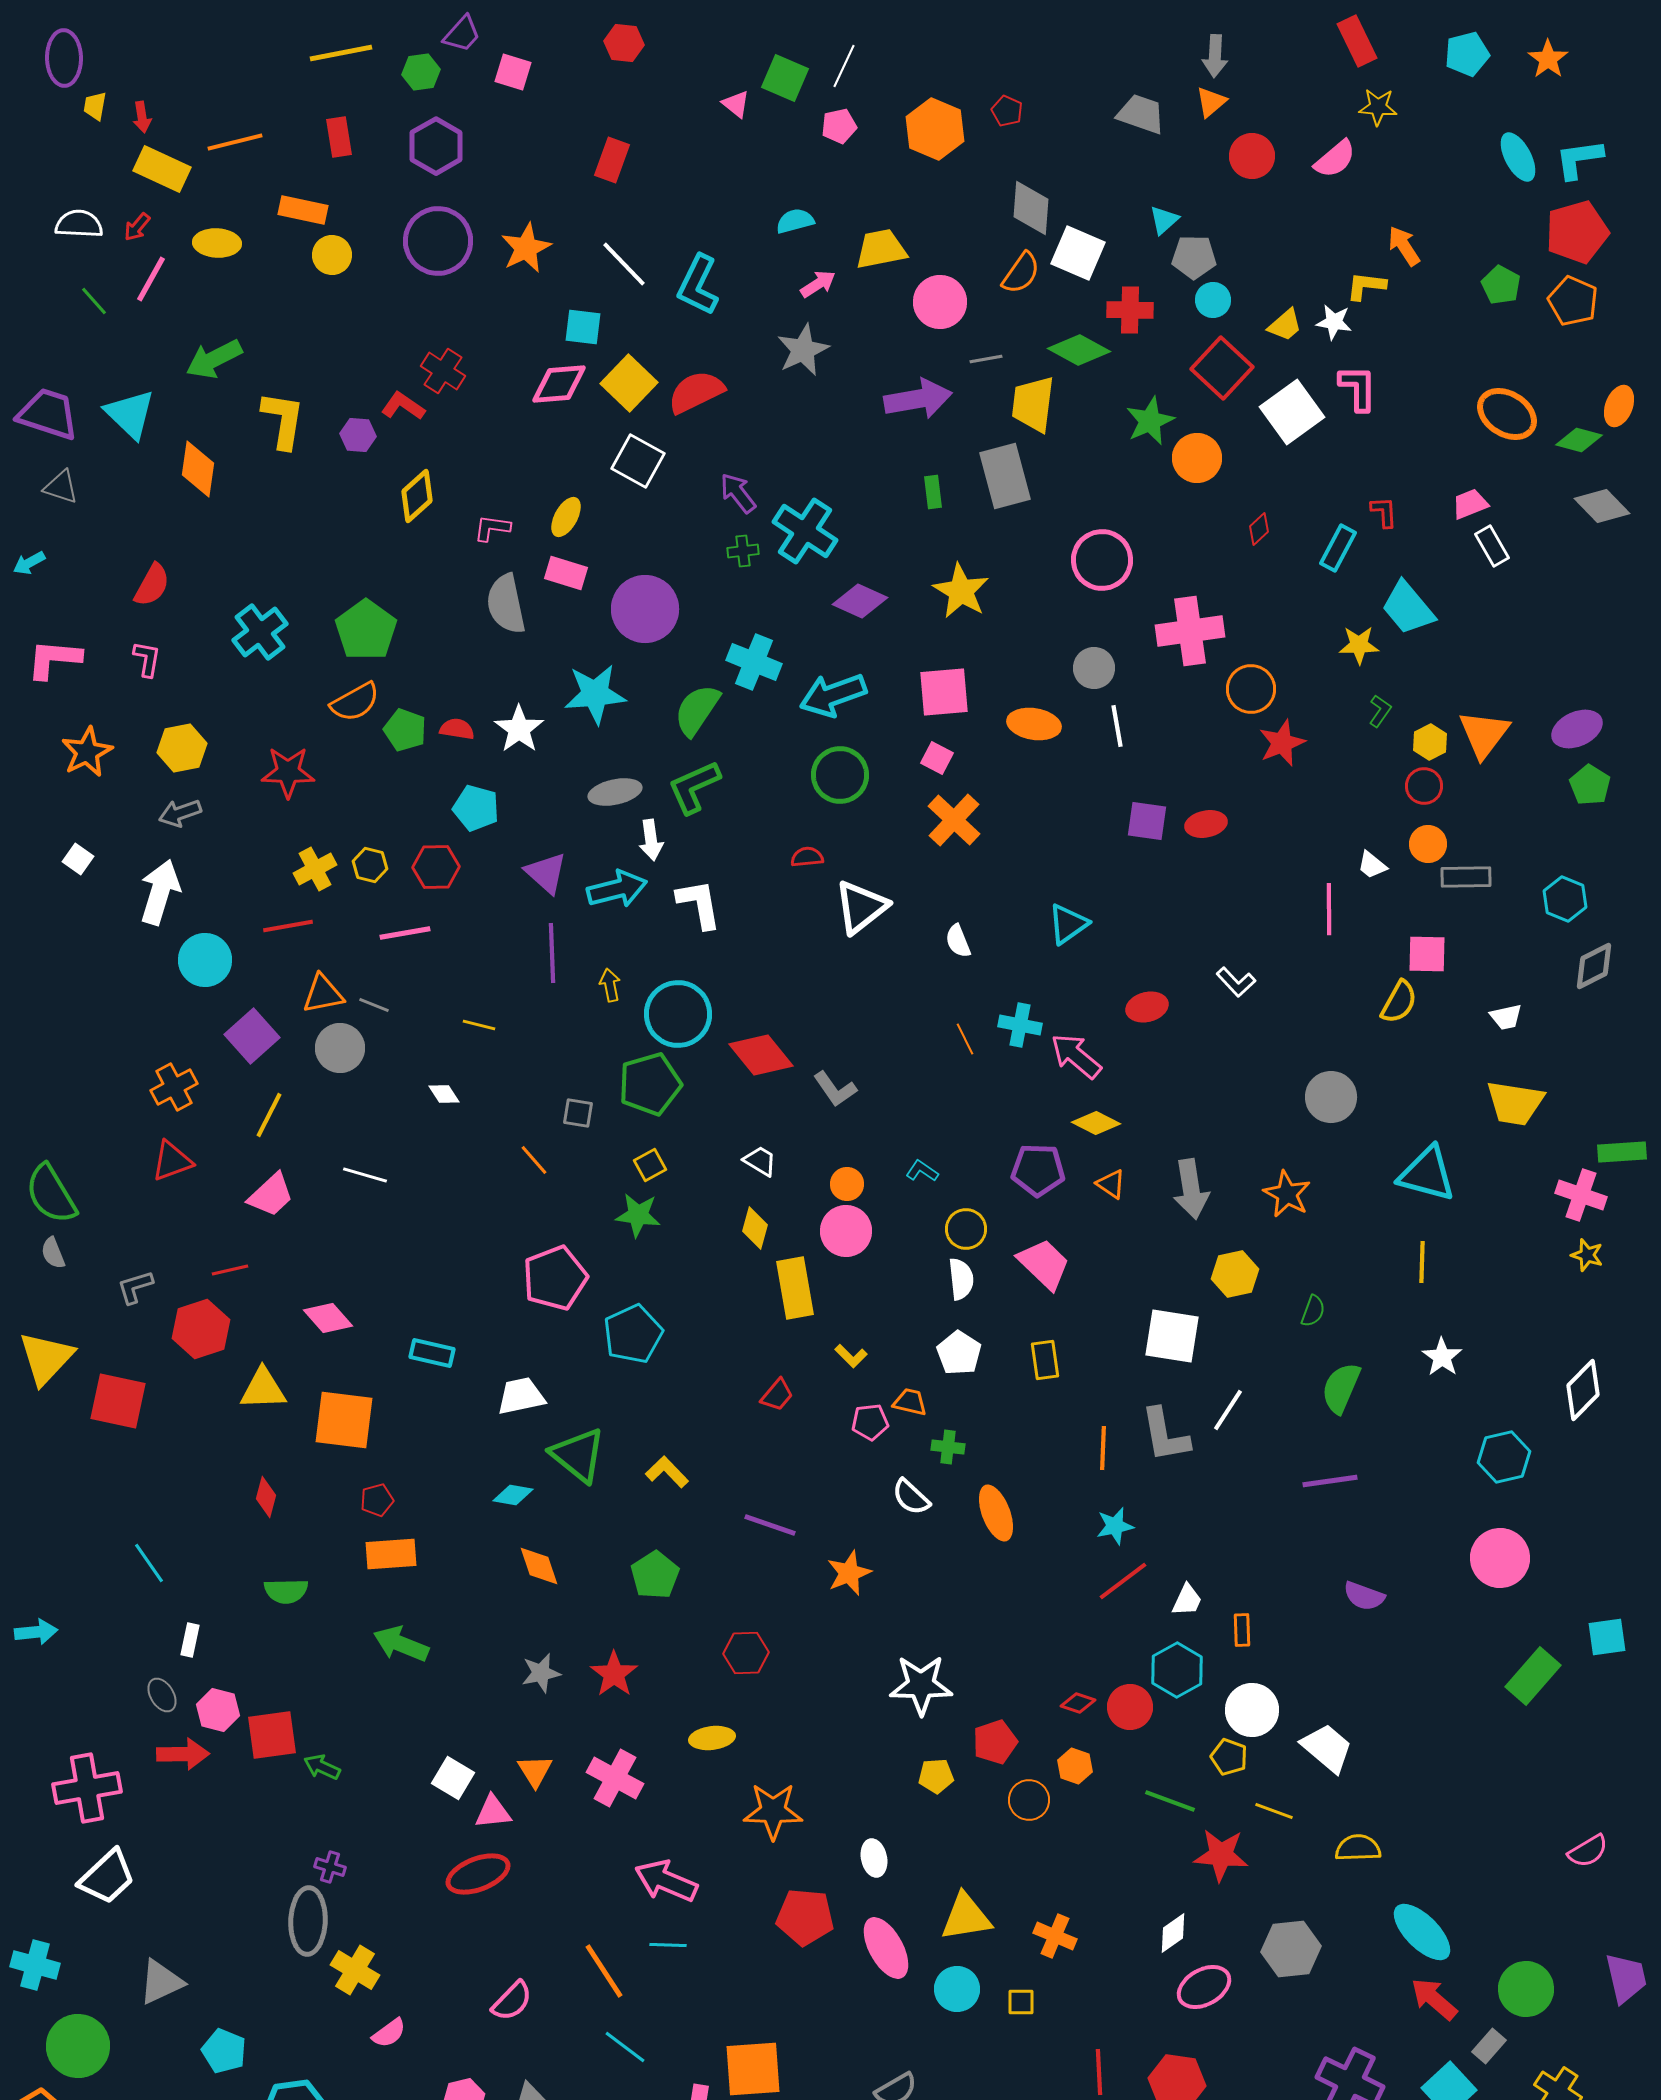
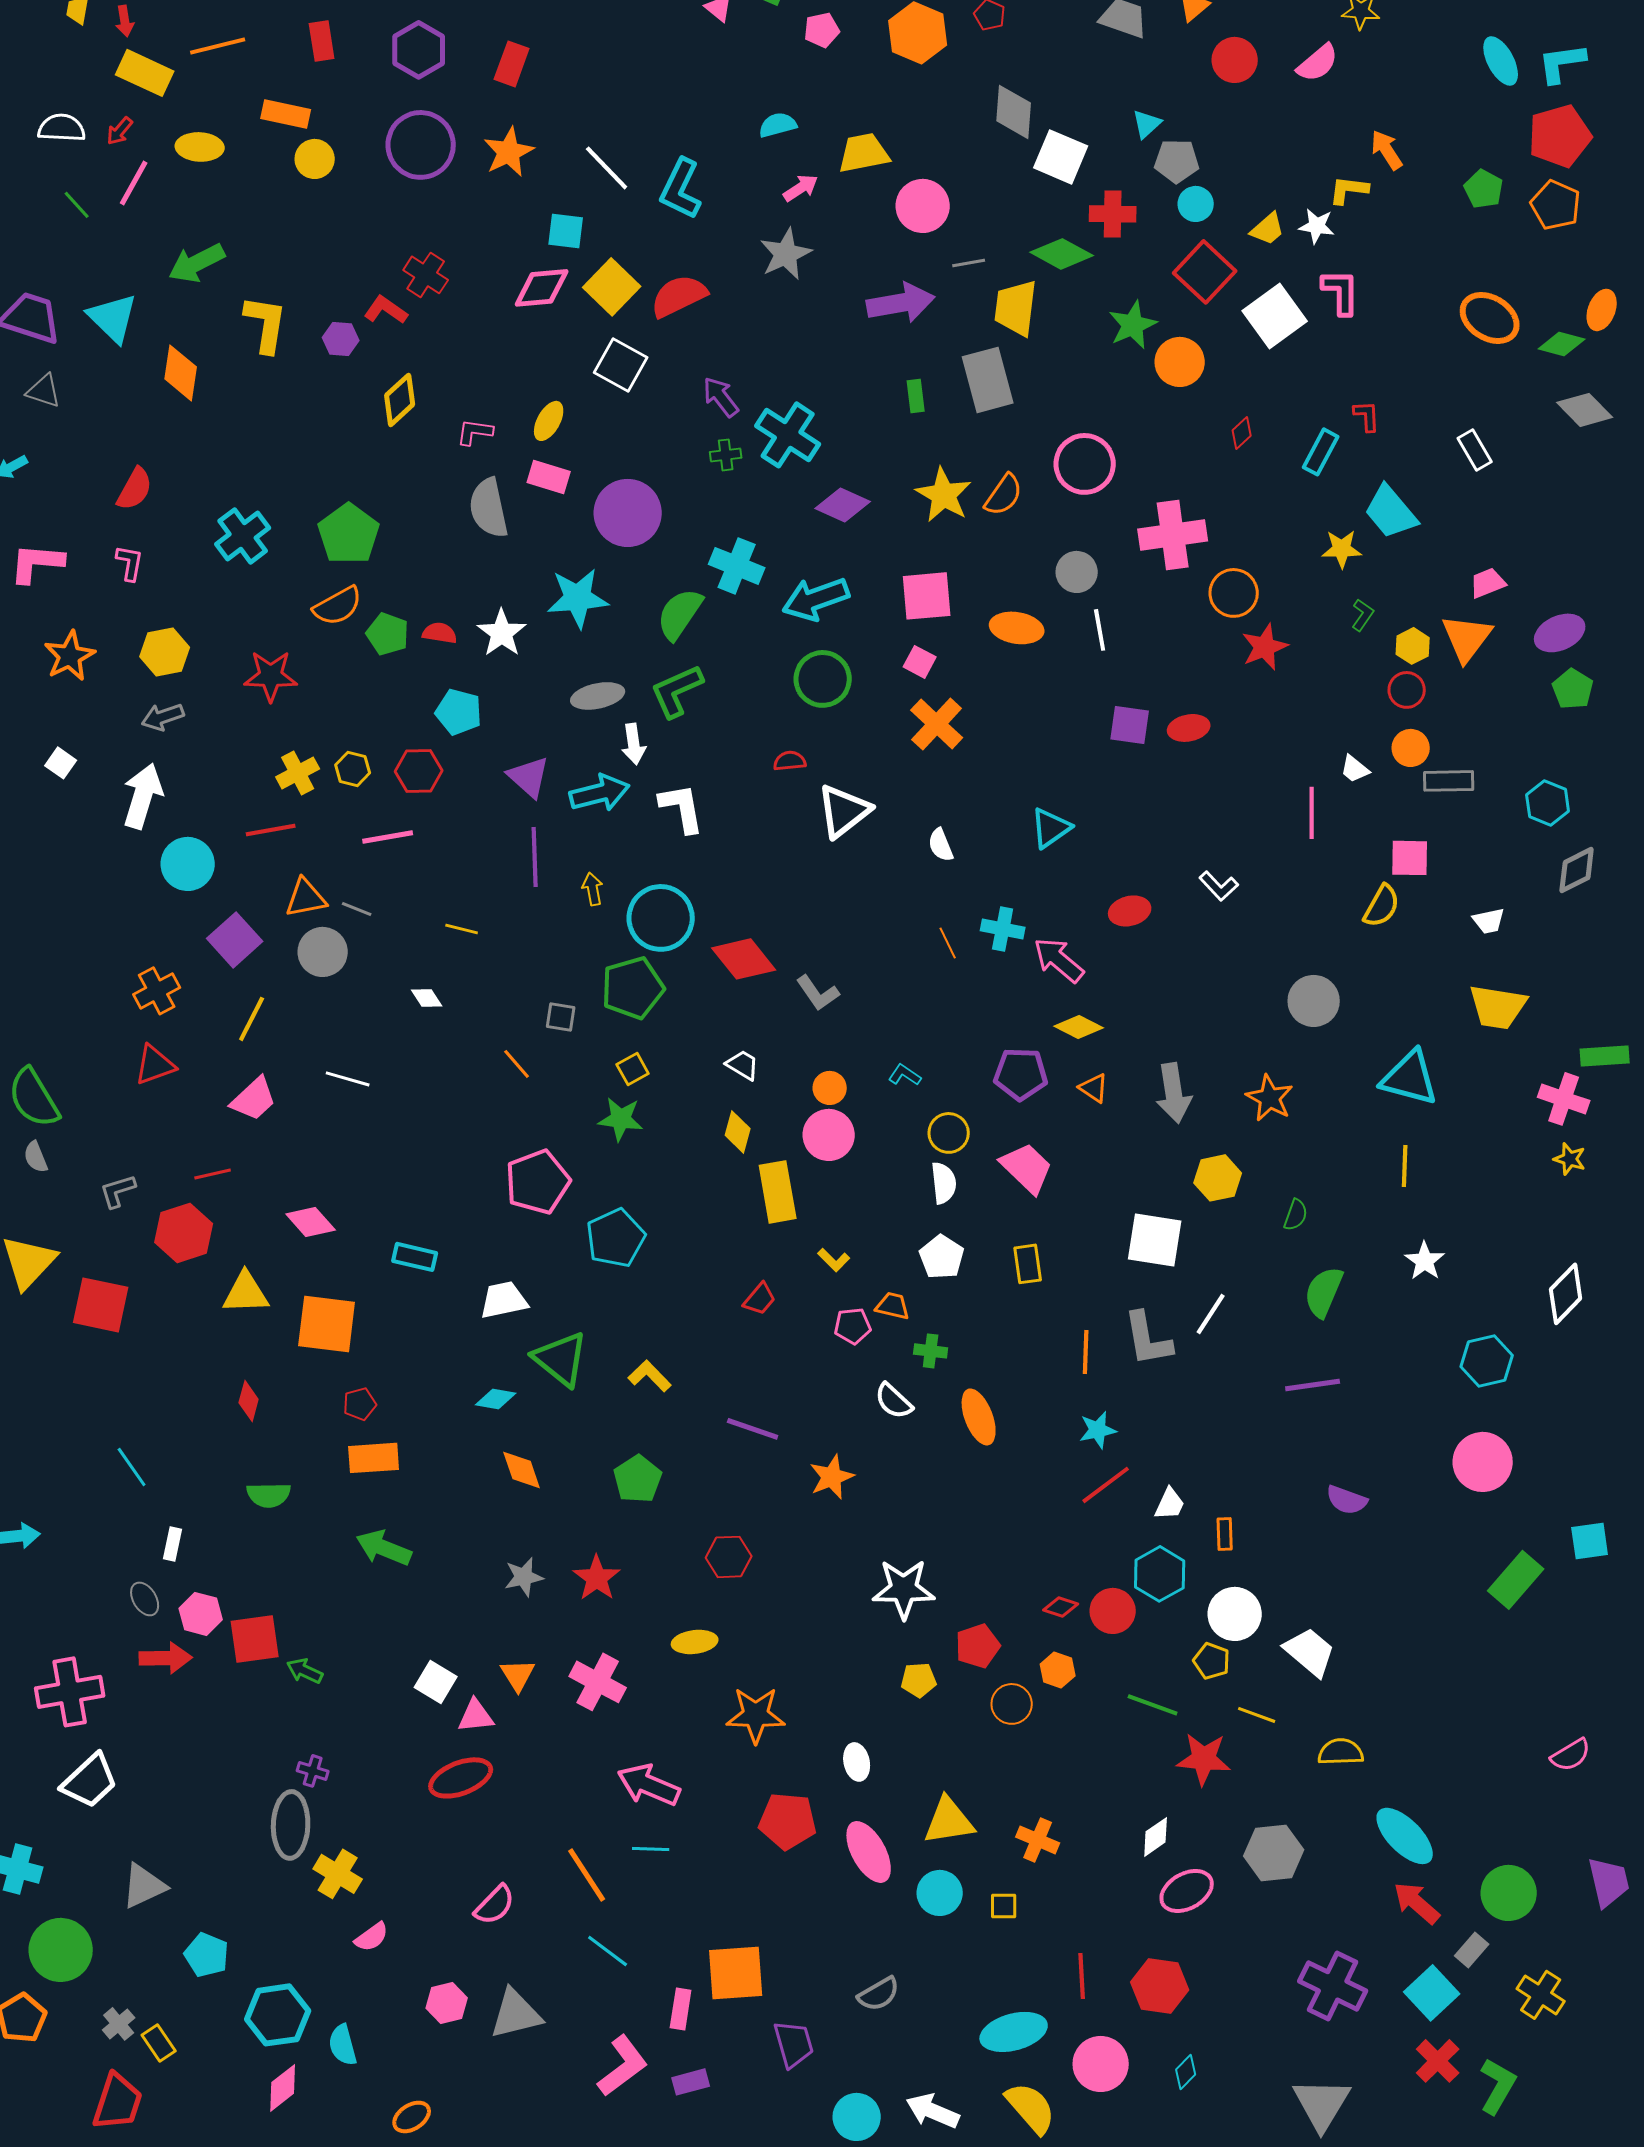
red rectangle: (612, 160) -> (512, 64), moved
orange semicircle: (1021, 273) -> (1004, 495), moved
pink trapezoid: (1470, 504) -> (1488, 583), moved

